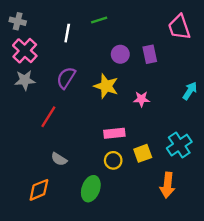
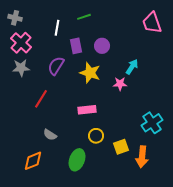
purple rectangle: (150, 54) -> (76, 46), moved
cyan arrow: (190, 91) -> (132, 67), moved
pink rectangle: (114, 133) -> (87, 110), moved
yellow square: (143, 153) -> (121, 147), moved

